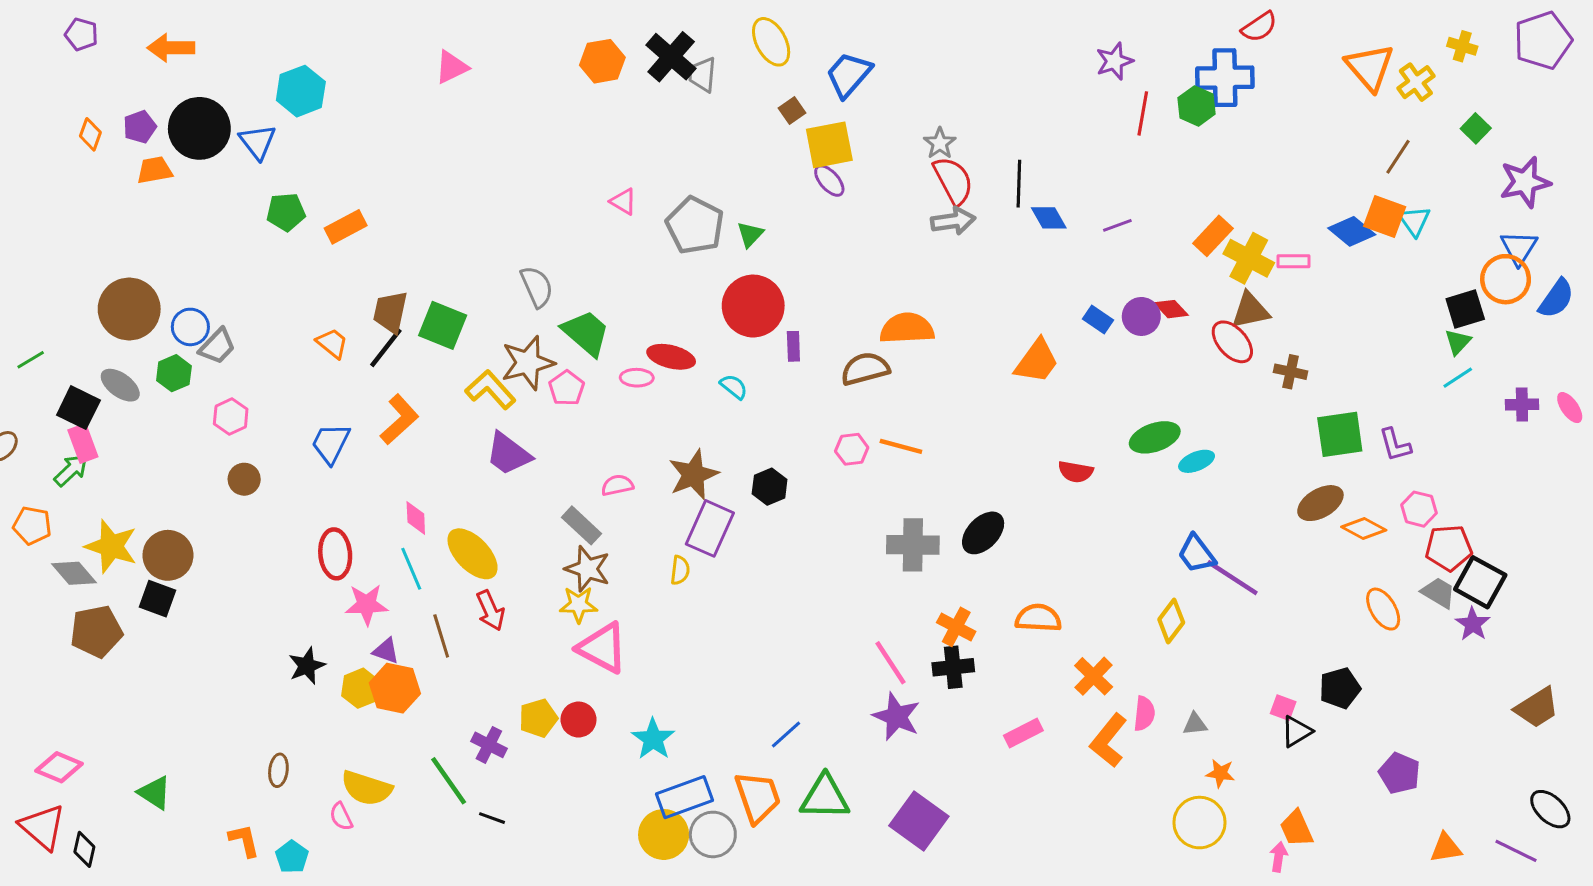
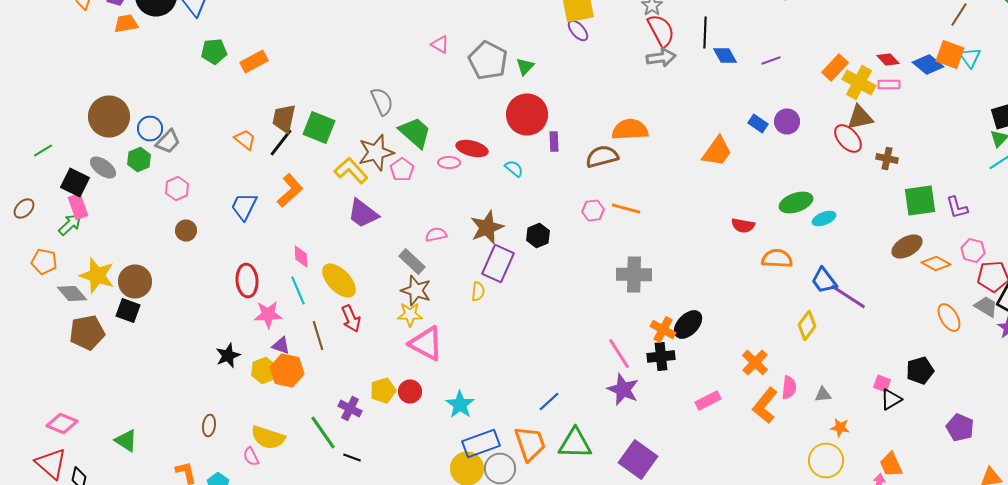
red diamond: (1171, 309) -> (888, 60), moved
black ellipse: (983, 533) -> (688, 324), moved
orange semicircle: (1038, 618) -> (777, 258), moved

